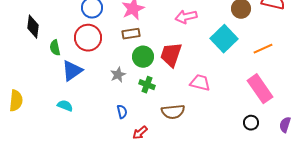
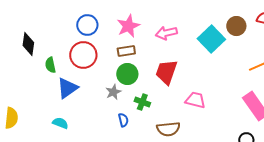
pink arrow: (186, 17) -> (166, 33), moved
cyan square: (224, 39) -> (211, 39), moved
green circle: (143, 57) -> (127, 74), moved
blue semicircle: (122, 112) -> (123, 120), moved

